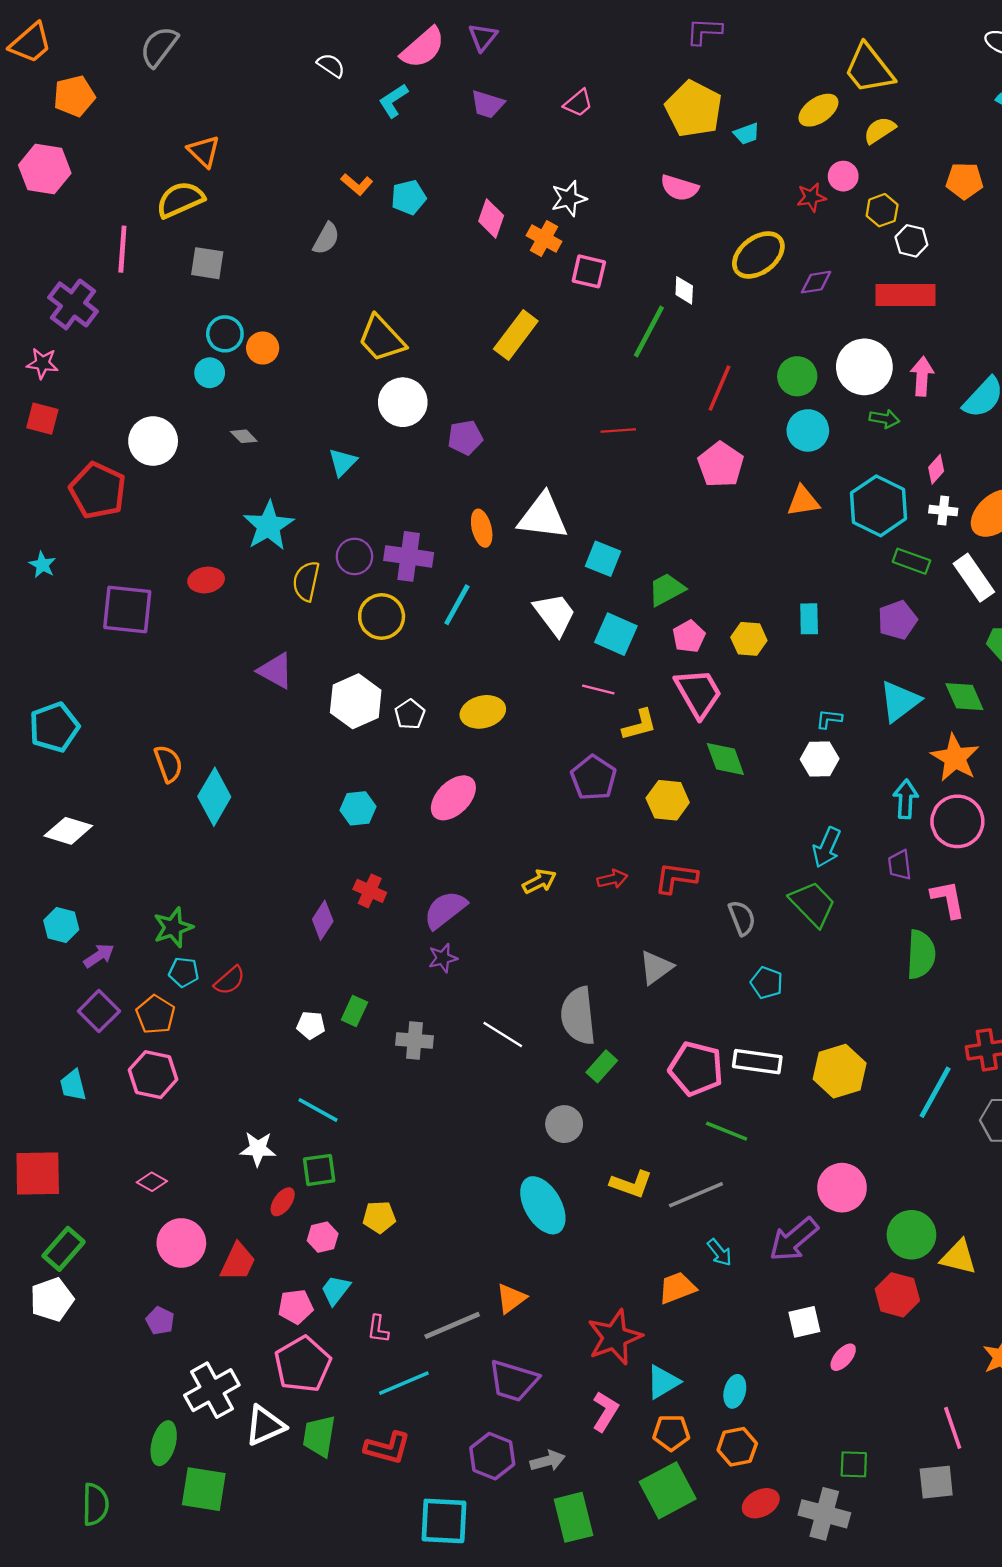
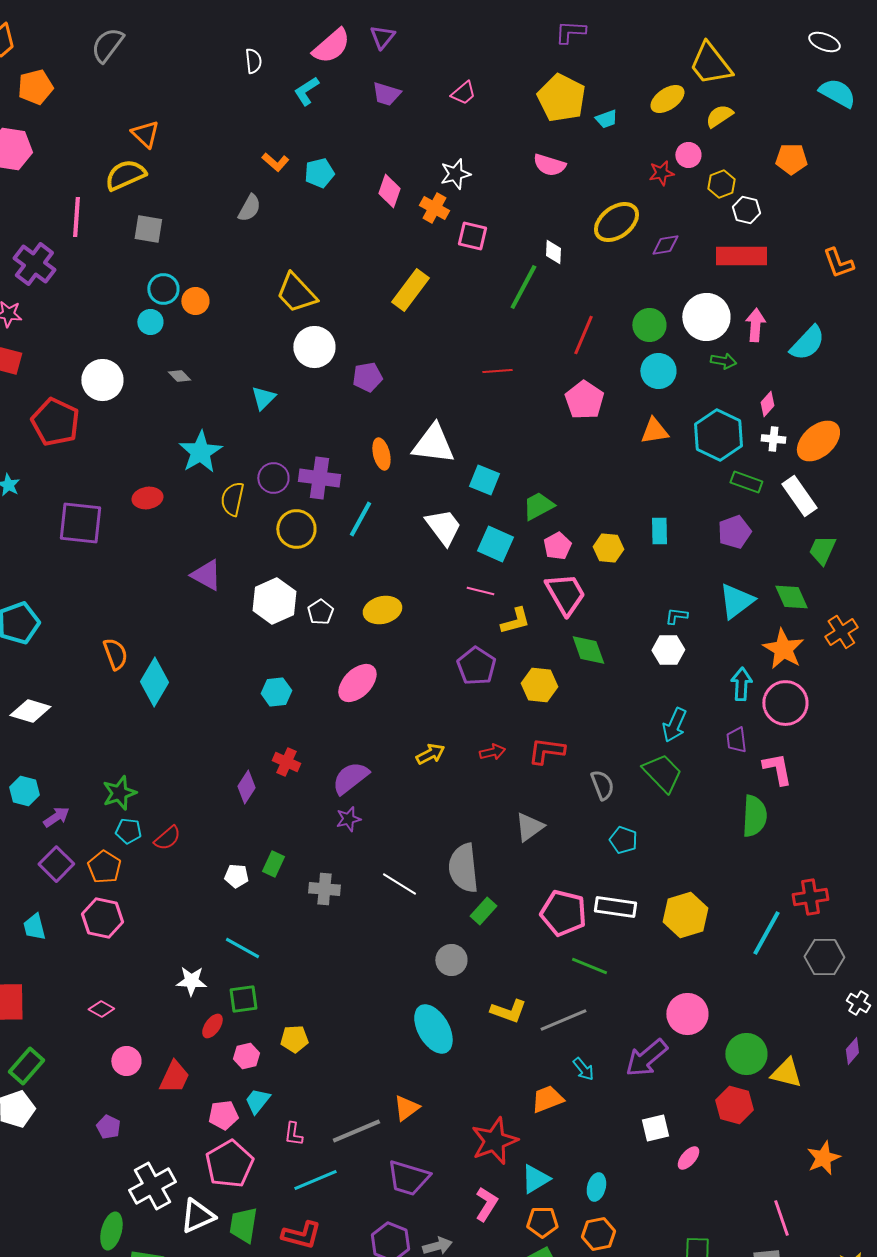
white semicircle: (331, 65) -> (253, 61), turned 50
pink circle: (181, 1243) -> (126, 1061), size x0.7

